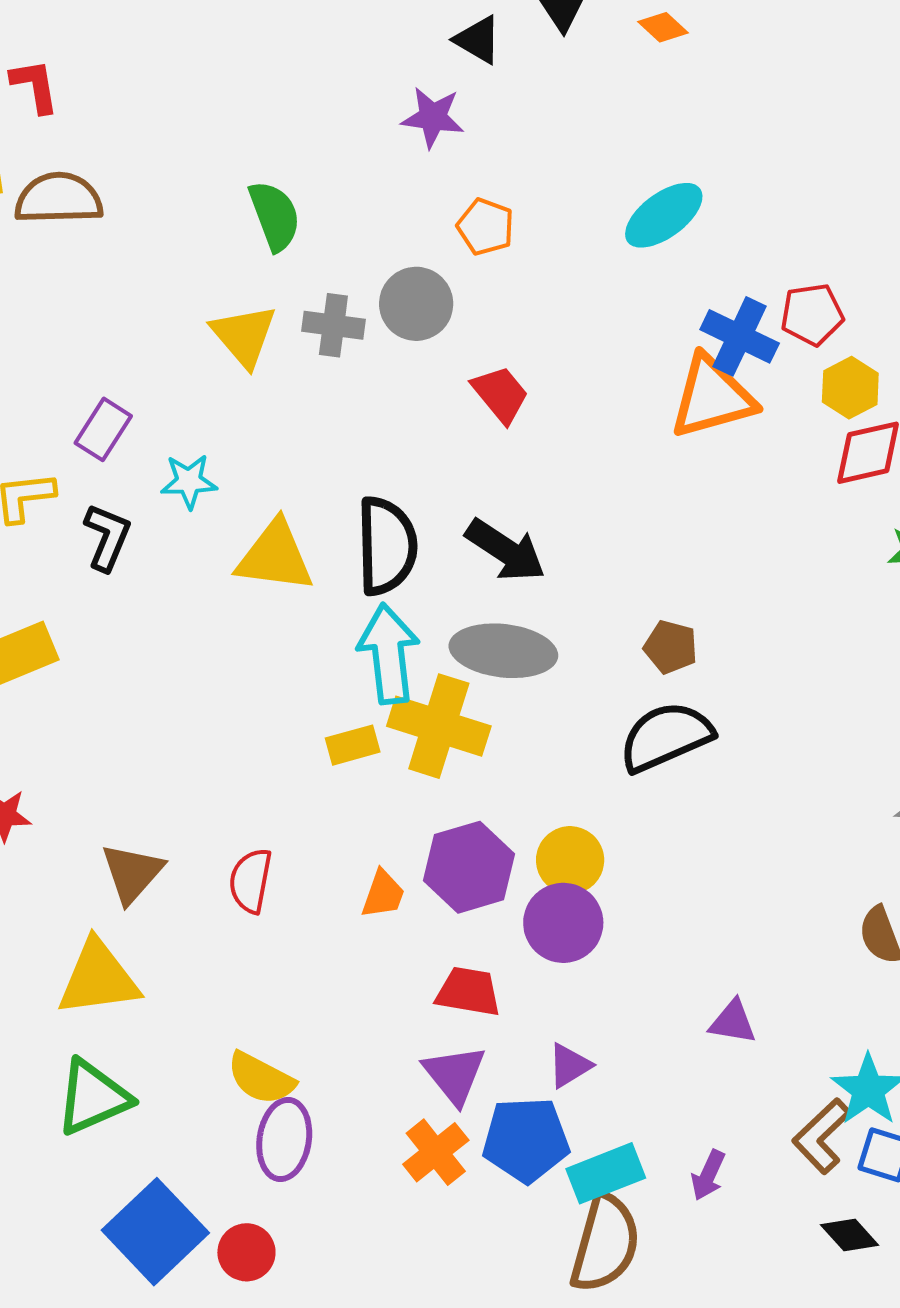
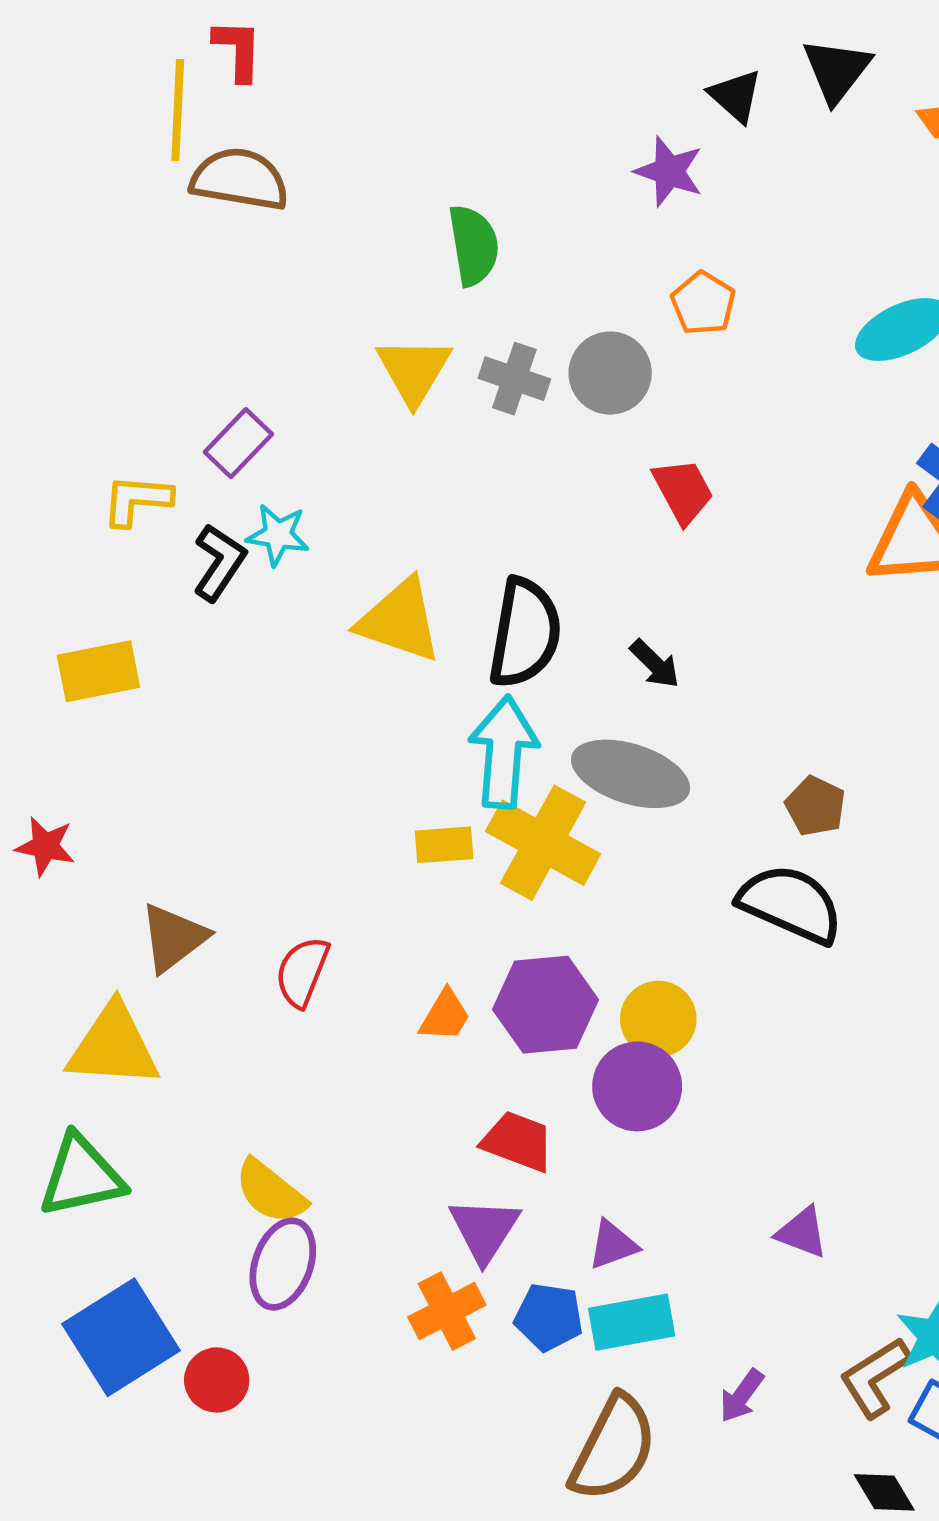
cyan star: (189, 481) -> (278, 535), moved
black arrow: (506, 550) -> (655, 664), size x0.6
black semicircle: (666, 737) -> (791, 904), turned 36
blue pentagon: (526, 1140) -> (549, 1317), size x0.7
cyan rectangle: (606, 1173) -> (632, 1322), moved

